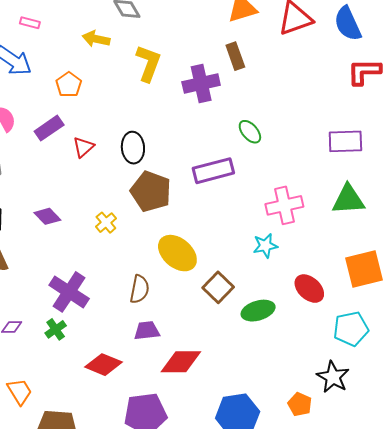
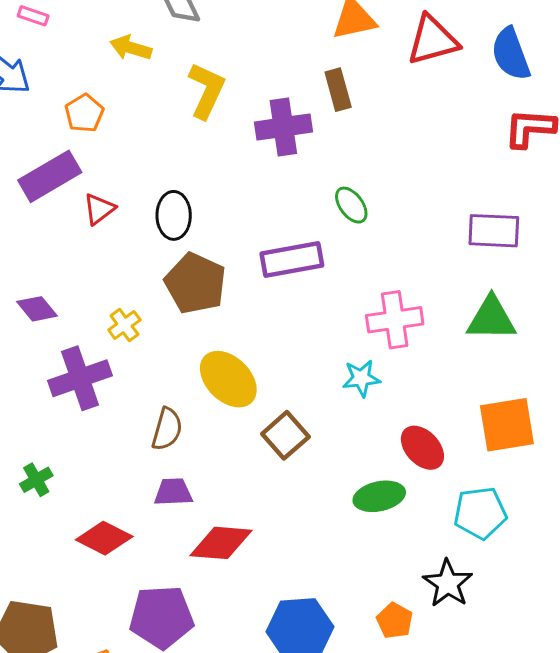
purple rectangle: (49, 128) -> (50, 176), size x1.4
purple cross: (69, 292) -> (80, 378), moved, turned 33
green ellipse: (258, 311) -> (379, 496), moved

